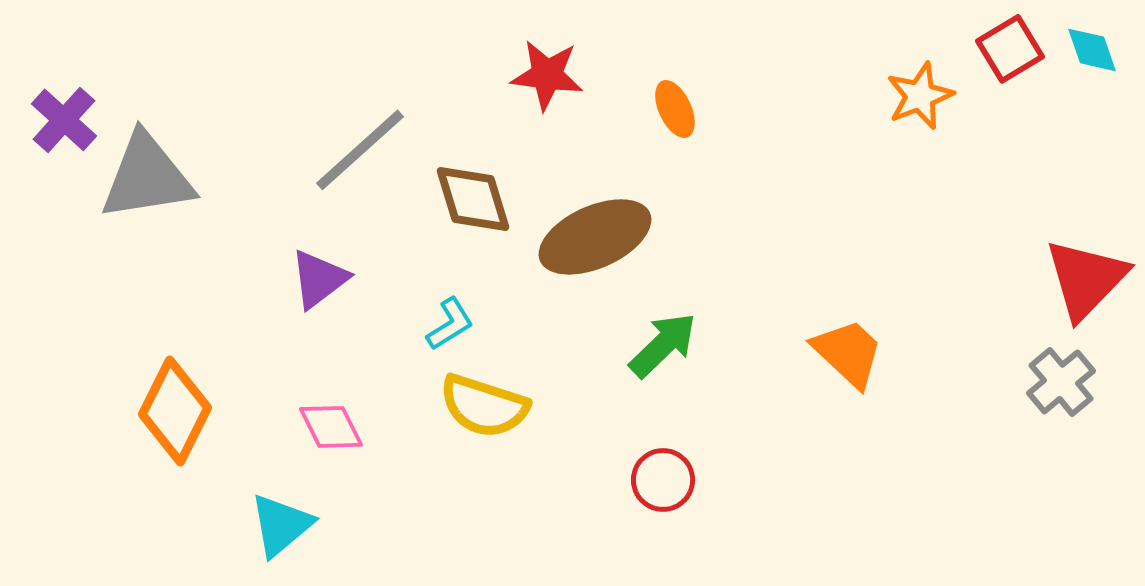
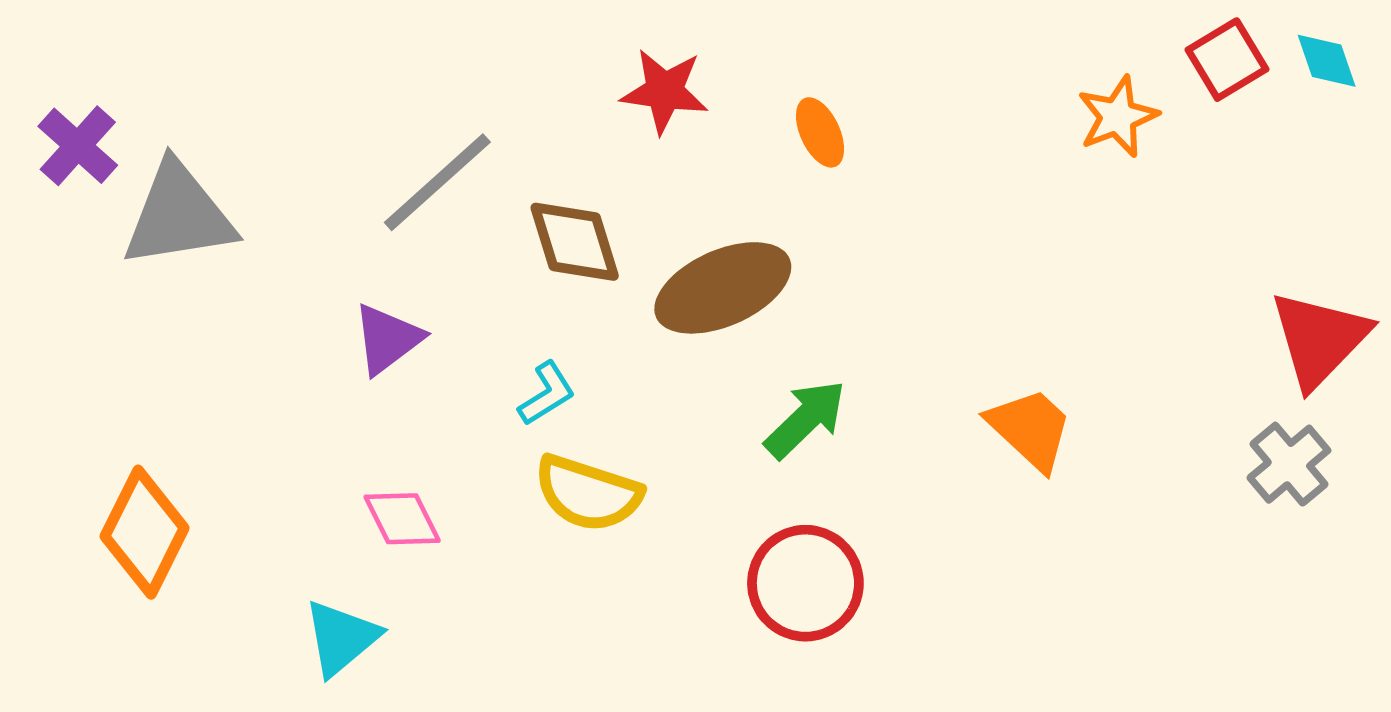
orange diamond: (175, 411) -> (145, 532), moved
red circle: (663, 480) -> (805, 583), size x1.5

